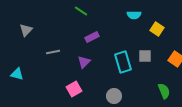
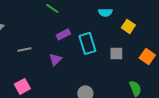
cyan rectangle: (123, 62) -> (87, 43), moved
pink square: (74, 89) -> (22, 86), moved

